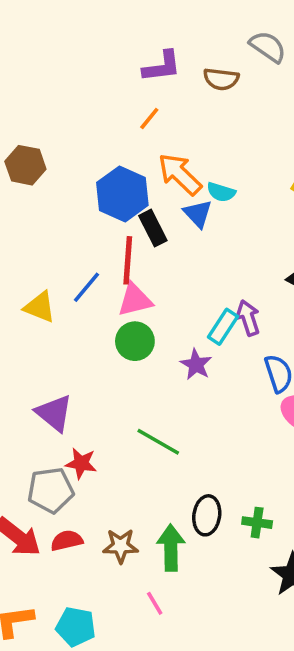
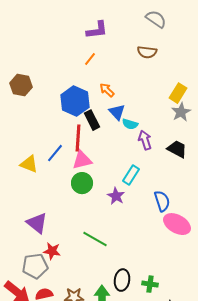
brown semicircle: (221, 79) -> (147, 52), moved
orange arrow: (180, 174) -> (107, 90), size x0.6
cyan semicircle: (221, 192) -> (130, 124), moved
purple arrow: (248, 318) -> (145, 140), moved

